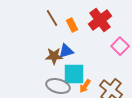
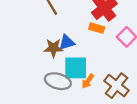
orange rectangle: (72, 25) -> (97, 28), moved, turned -48

